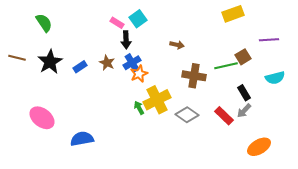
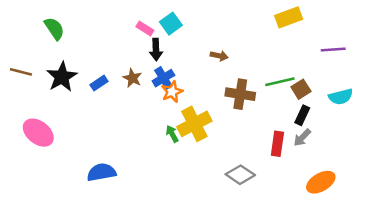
brown square: (243, 57) -> (301, 89), moved
black rectangle: (244, 93) -> (302, 115), turned 56
gray diamond: (187, 115) -> (240, 175), moved
red rectangle: (224, 116) -> (277, 144), turned 54
pink ellipse: (42, 118) -> (38, 133), moved

